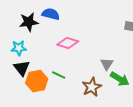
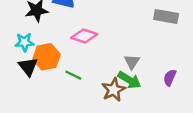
green arrow: (120, 79) -> (129, 80), moved
orange hexagon: (37, 81) -> (46, 57), moved

